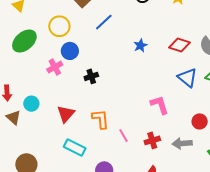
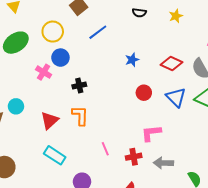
pink cross: (55, 67) -> (44, 72), turned -35
pink L-shape: (160, 105) -> (151, 133), moved, turned -85
orange L-shape: (101, 119) -> (80, 116), moved
red circle: (200, 121) -> (144, 93), moved

